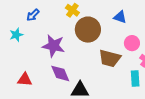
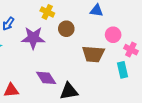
brown circle: (88, 30) -> (66, 29), size x0.6
purple star: (53, 46) -> (33, 38), moved

